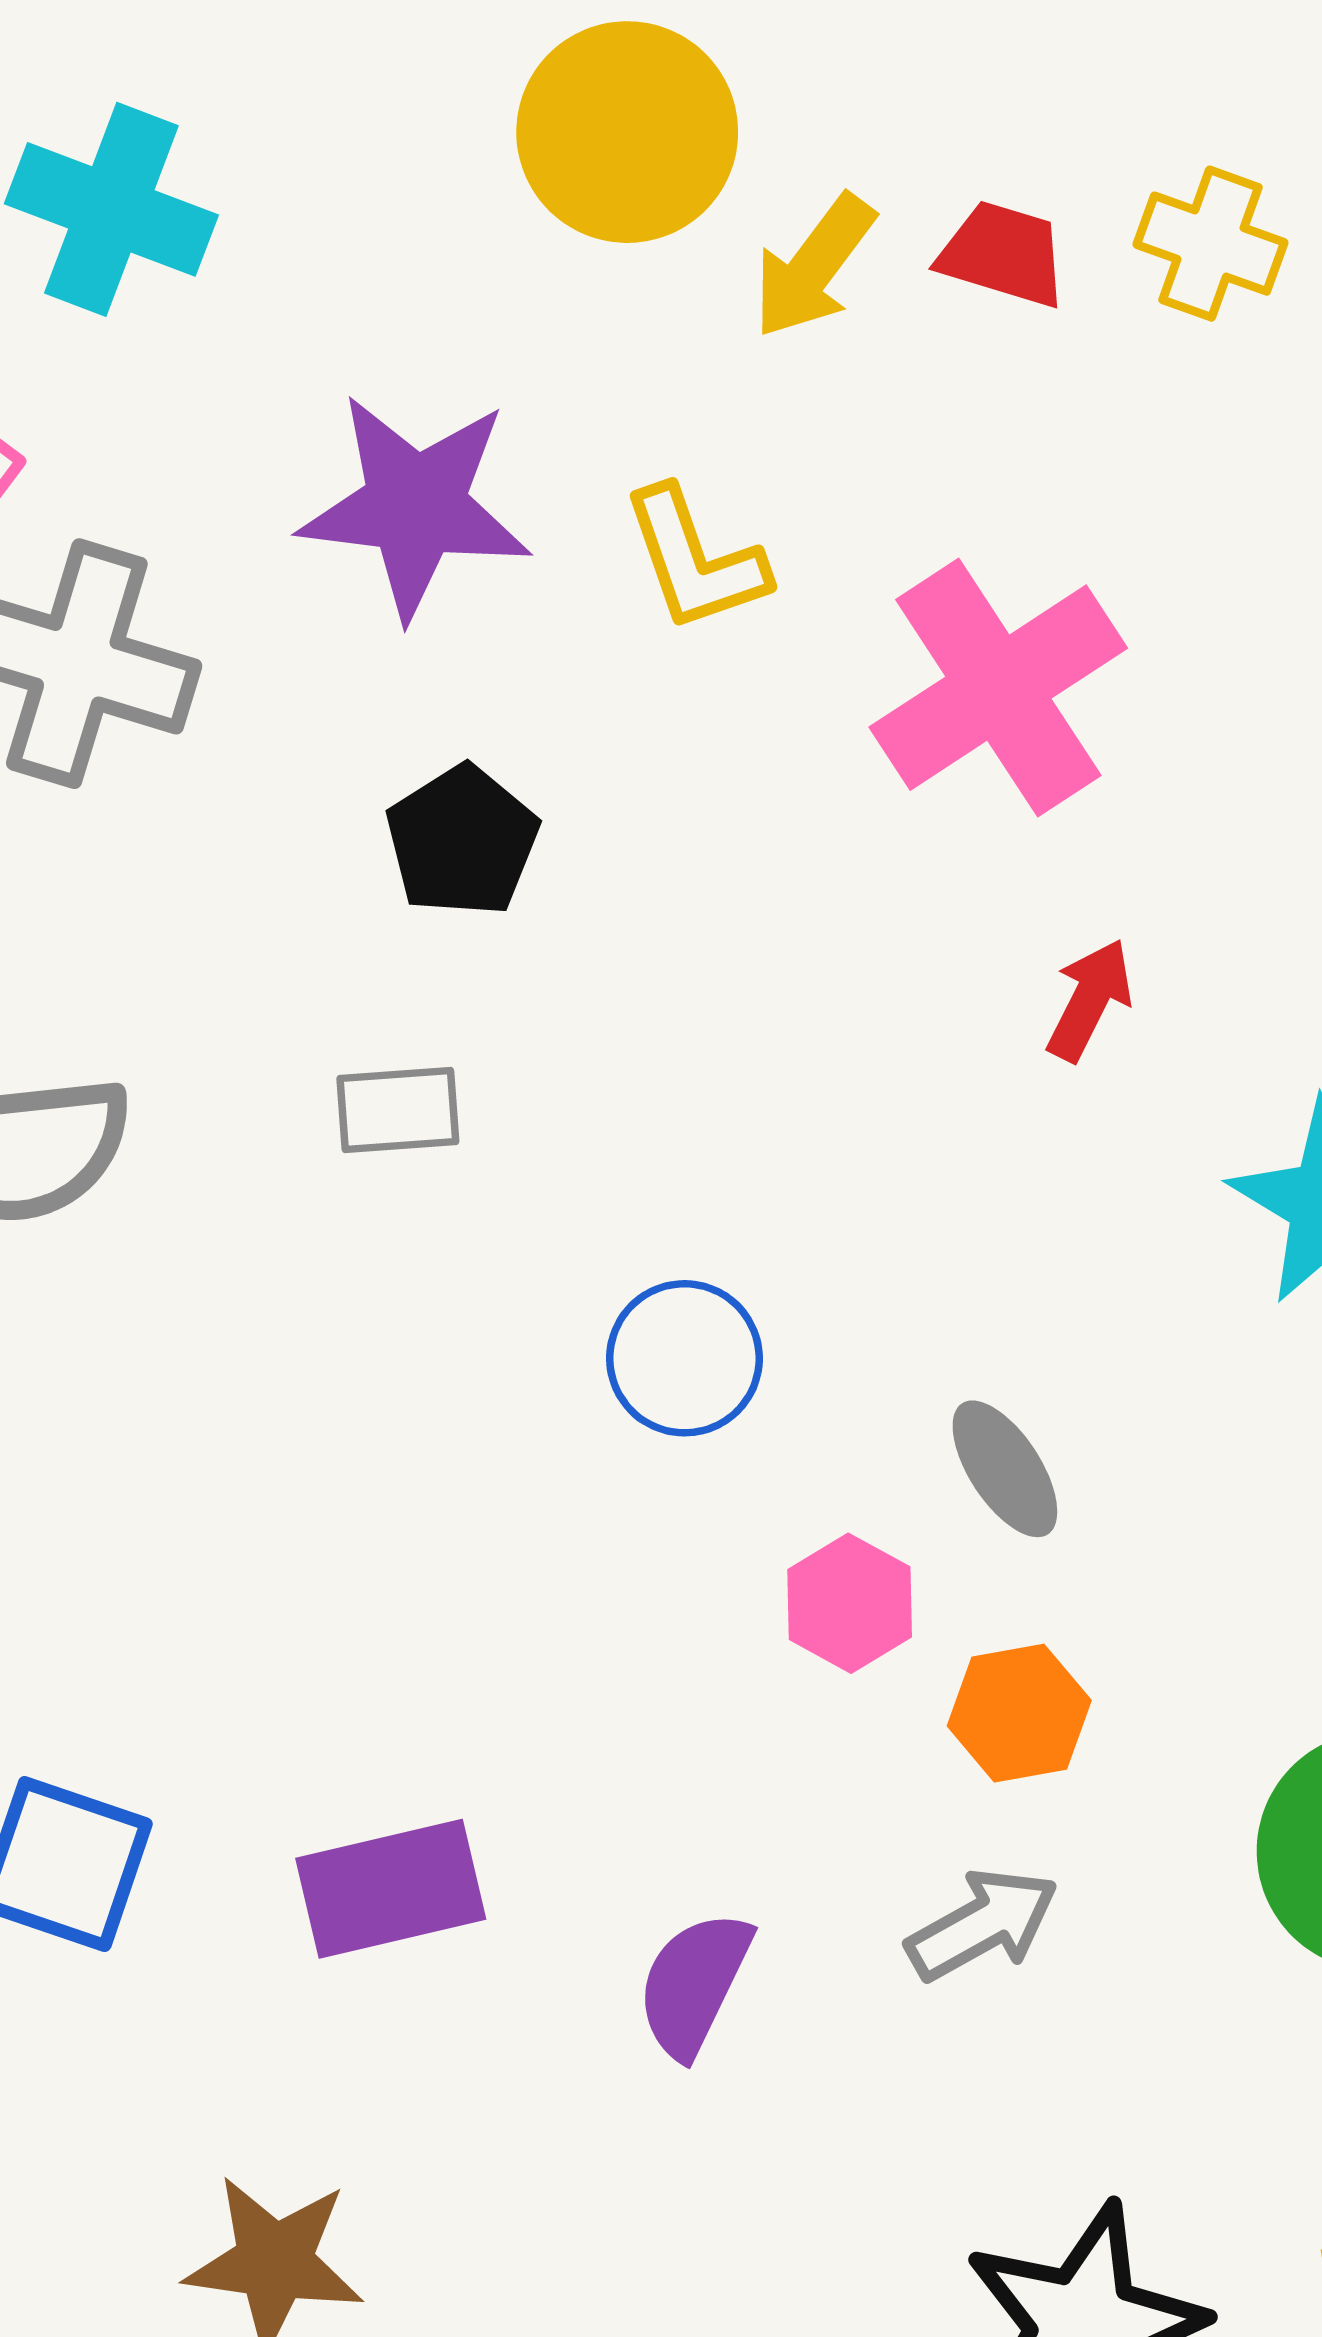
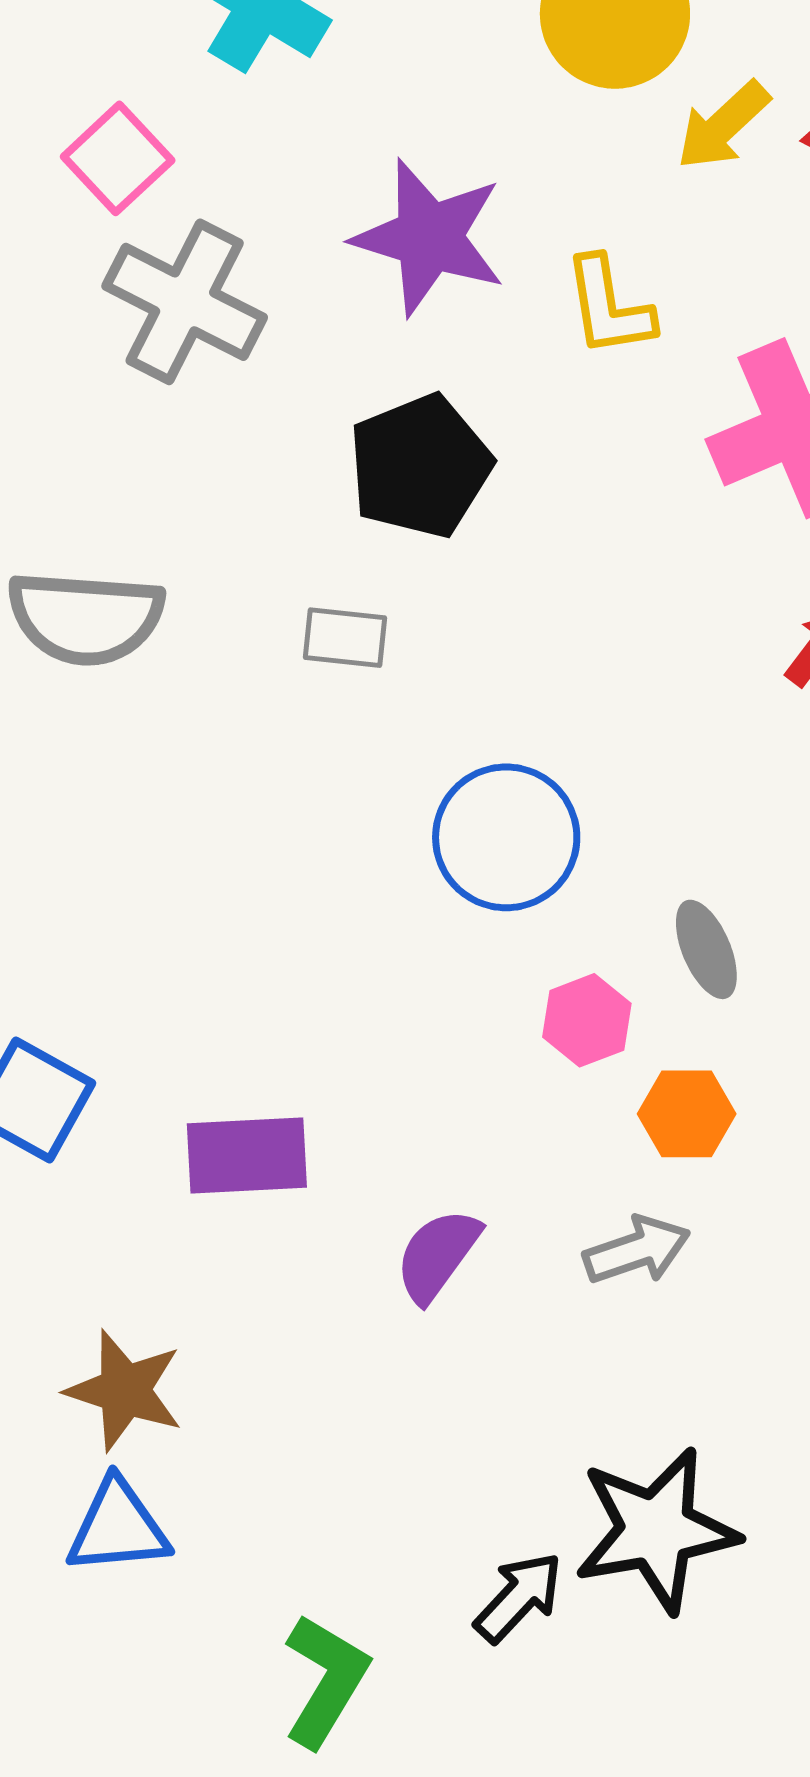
black pentagon: (462, 841) -> (420, 466), size x1.4
blue circle: (684, 1358) -> (506, 837), size x1.4

